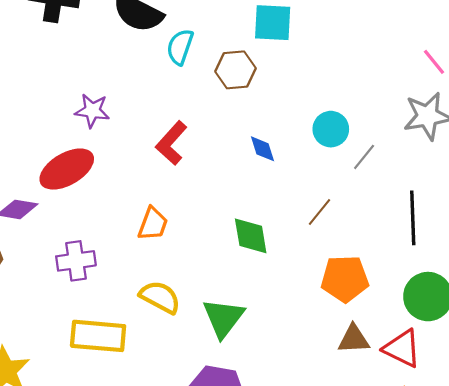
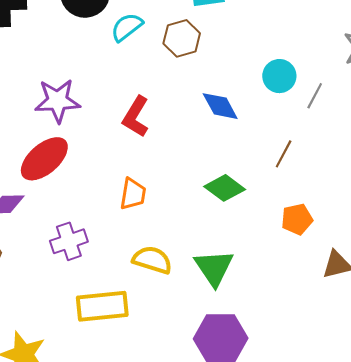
cyan semicircle: (180, 47) -> (127, 27), turned 44
purple star: (92, 111) -> (58, 101), size x1.4
blue diamond: (262, 149) -> (220, 106), size x1.4
green diamond: (251, 236) -> (225, 188), turned -33
orange pentagon: (345, 279) -> (297, 219), moved, size x0.7

